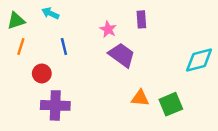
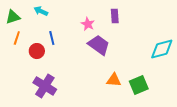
red circle: (42, 73) -> (37, 51), moved
purple cross: (55, 105) -> (45, 86), turned 30

